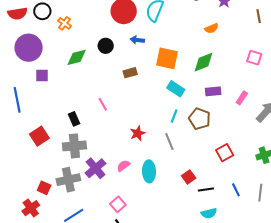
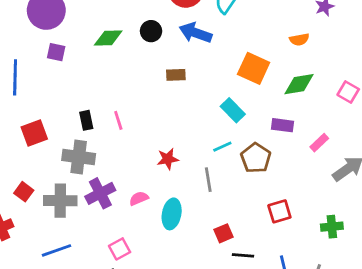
blue arrow: (137, 40) -> (195, 33), size x1.6
orange square: (167, 58) -> (254, 68), moved
green diamond: (204, 62) -> (299, 84), moved
pink line: (103, 104) -> (118, 120), moved
cyan line: (174, 116) -> (222, 147), turned 32
red square: (44, 188) -> (24, 192), moved

